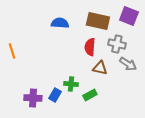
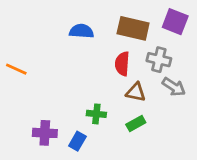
orange line: (12, 51) -> (16, 69), turned -49
blue rectangle: (55, 95) -> (77, 141), moved
green rectangle: (90, 95) -> (136, 123), moved

